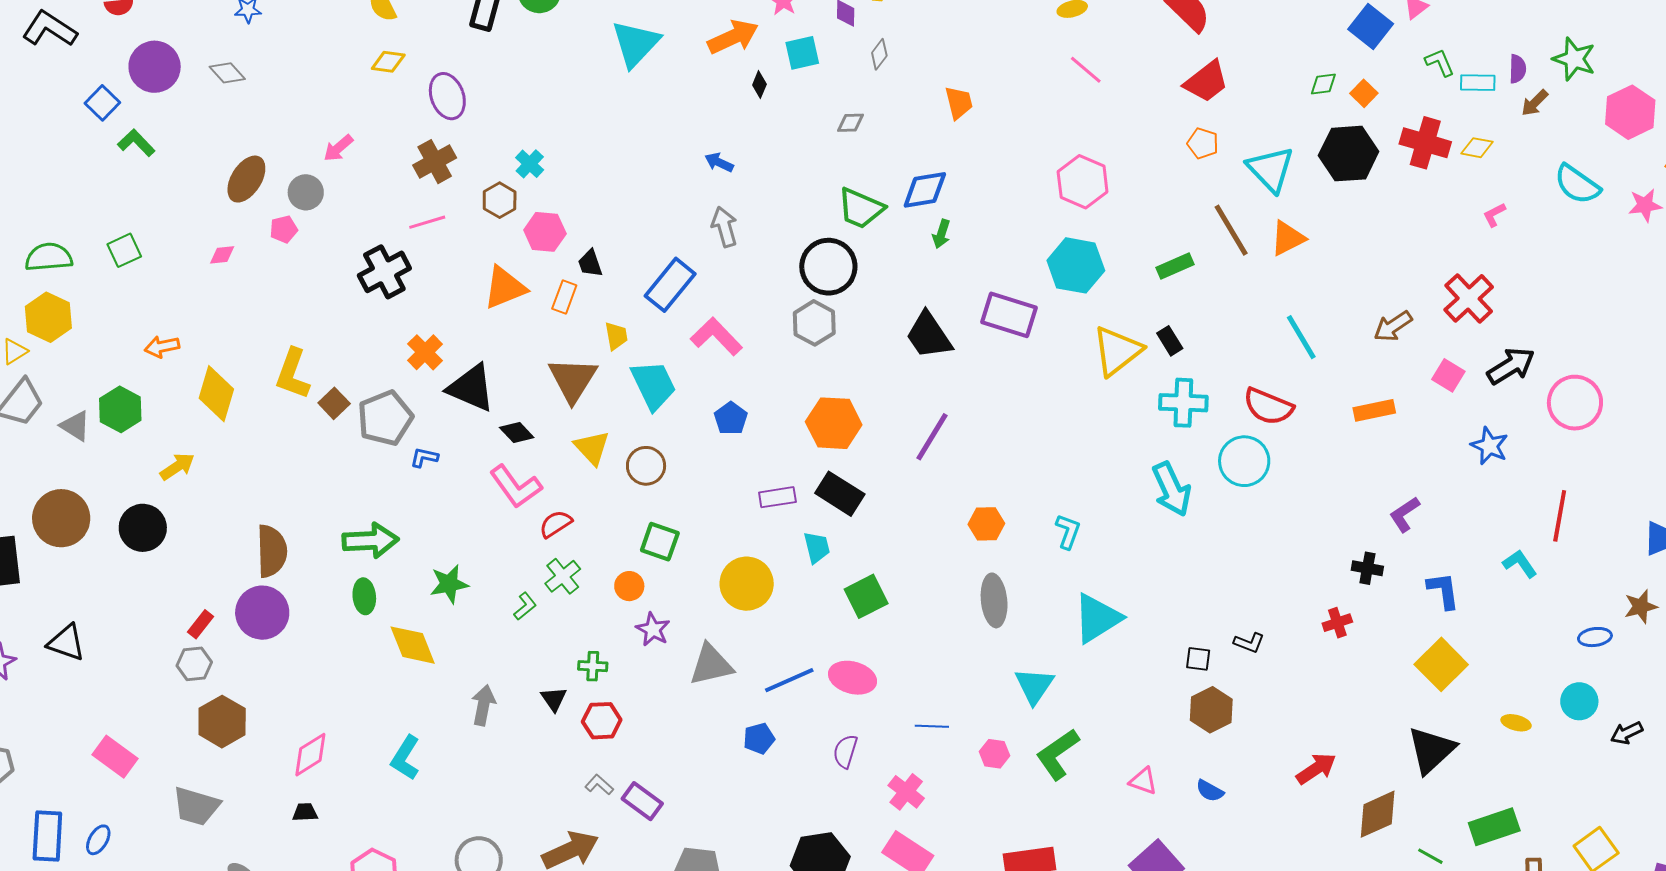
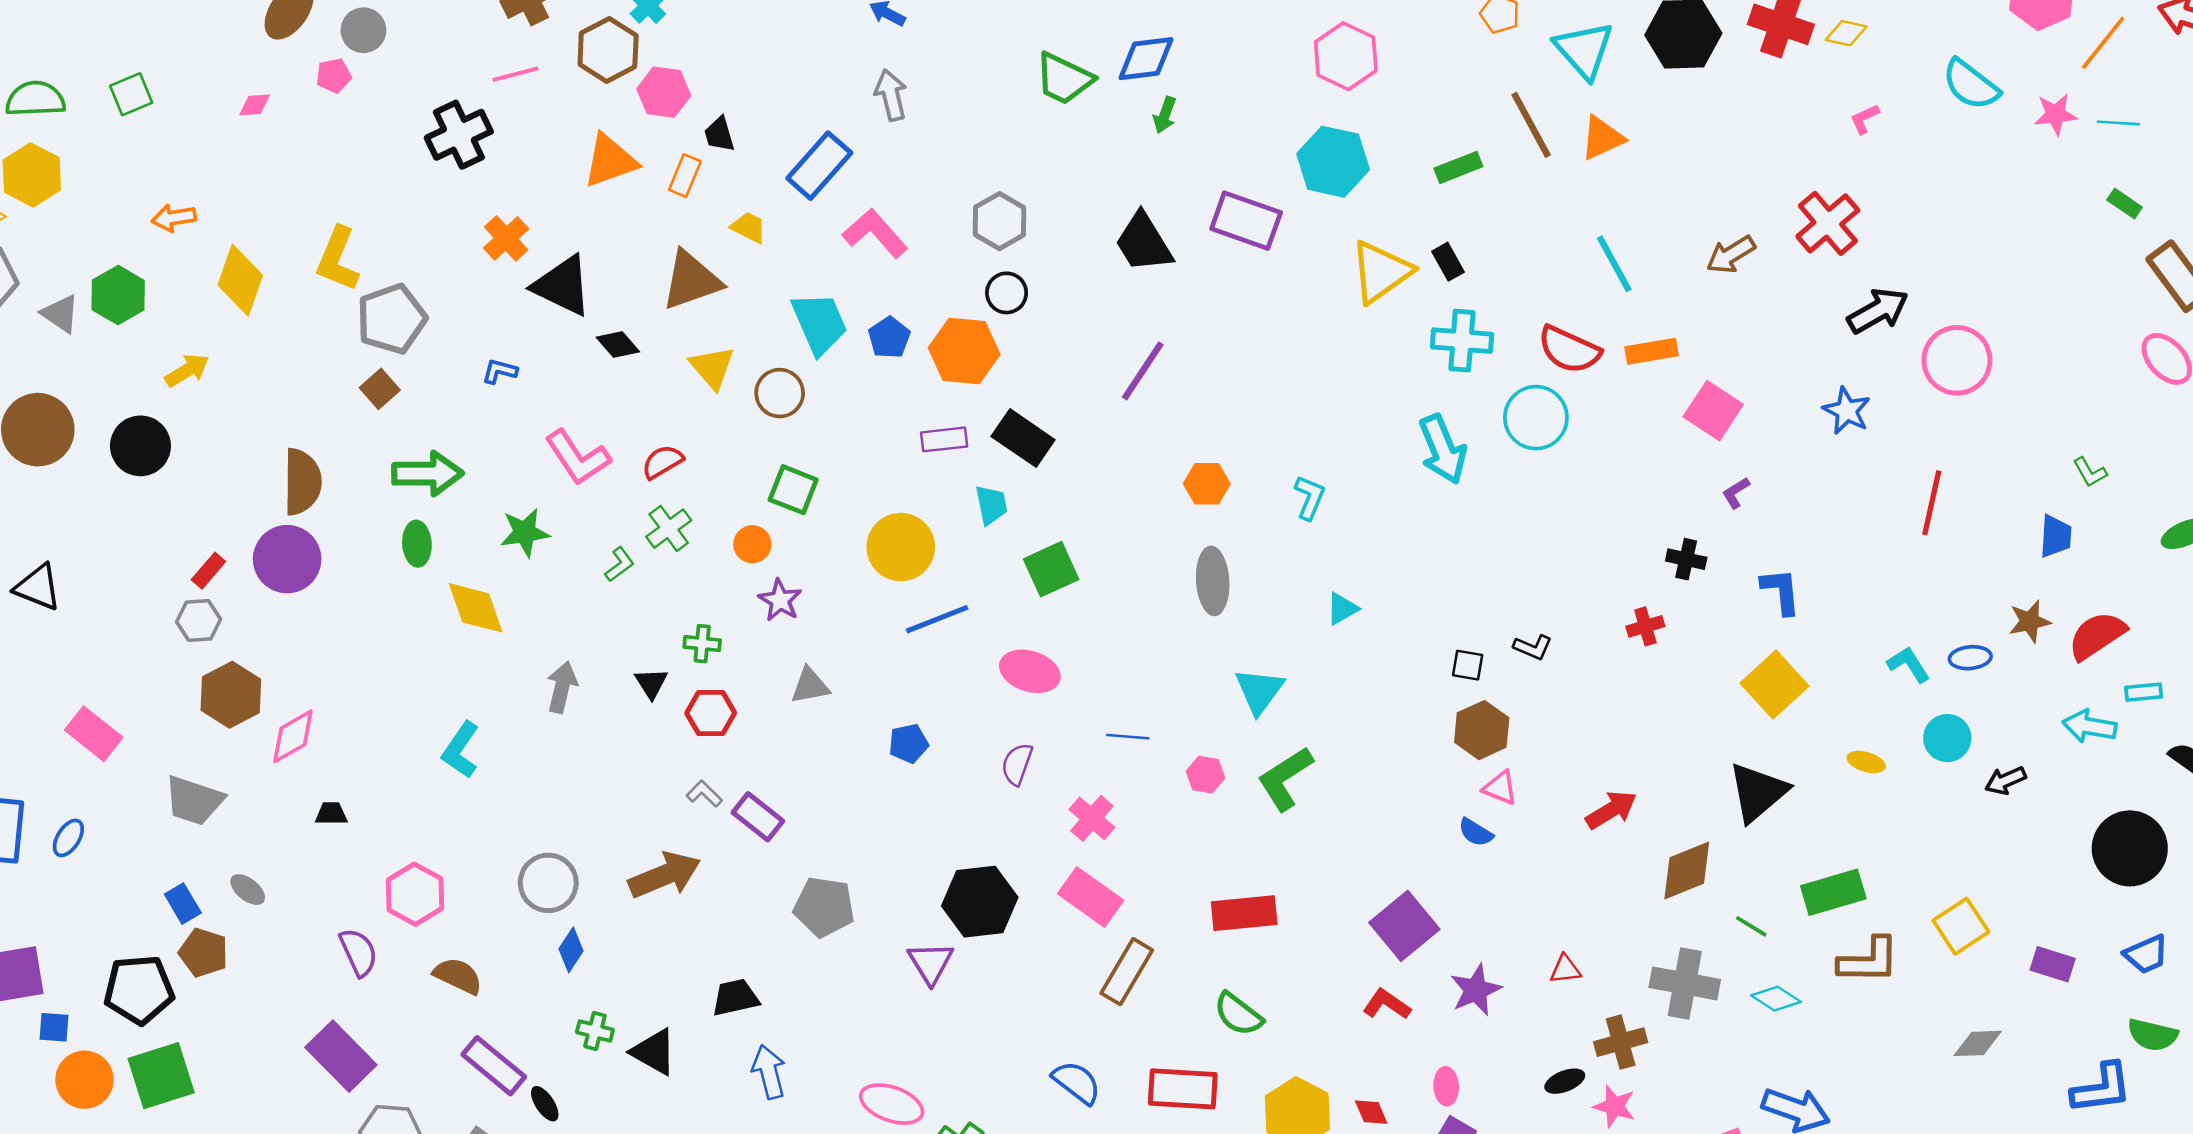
brown hexagon: (500, 200) -> (608, 50), size x1.4
black circle: (828, 267) -> (1007, 293), moved, size x0.6
yellow trapezoid: (616, 336) -> (749, 227), turned -56
pink square: (1448, 375) -> (1713, 411), moved, size x1.4
brown triangle: (573, 380) -> (691, 280), turned 36
cyan trapezoid: (654, 385) -> (819, 323), moved
brown square: (334, 403) -> (380, 389), moved
orange rectangle: (1374, 410) -> (1652, 351), moved
gray pentagon: (385, 418) -> (392, 319), moved
orange hexagon: (834, 423) -> (964, 351), moved
pink L-shape: (516, 487) -> (578, 457), moved
purple L-shape: (1404, 514) -> (1736, 493), size x0.7
cyan L-shape: (1520, 564) -> (1909, 664), moved
cyan triangle: (1097, 618) -> (1342, 609), size x0.5
gray triangle: (711, 665) -> (810, 686), moved, size x0.7
blue line: (789, 680) -> (937, 619), moved
pink diamond: (310, 755) -> (293, 736), moved
pink triangle: (1143, 781) -> (1500, 788), moved

